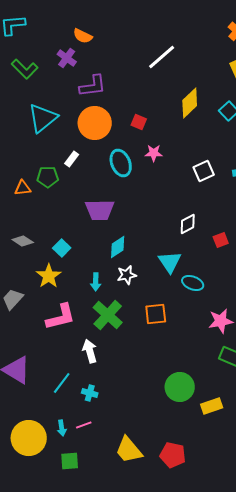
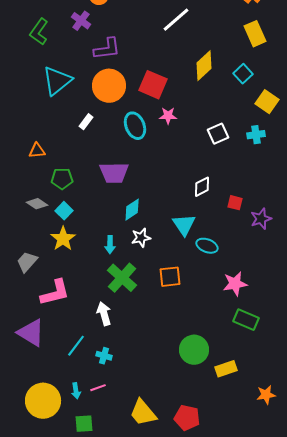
green L-shape: (25, 69) -> (39, 32), turned 80
red square: (139, 122) -> (153, 85), size x1.8
green pentagon: (48, 177) -> (62, 179), moved
red square: (221, 240) -> (235, 203), turned 35
cyan square: (62, 248) -> (64, 211), moved
pink L-shape: (61, 317) -> (55, 293), moved

